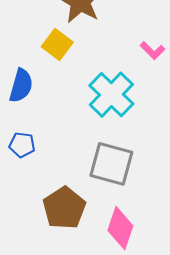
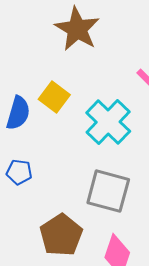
yellow square: (57, 44) -> (54, 97), moved

